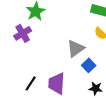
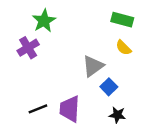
black line: (31, 83) -> (38, 109), turned 35

